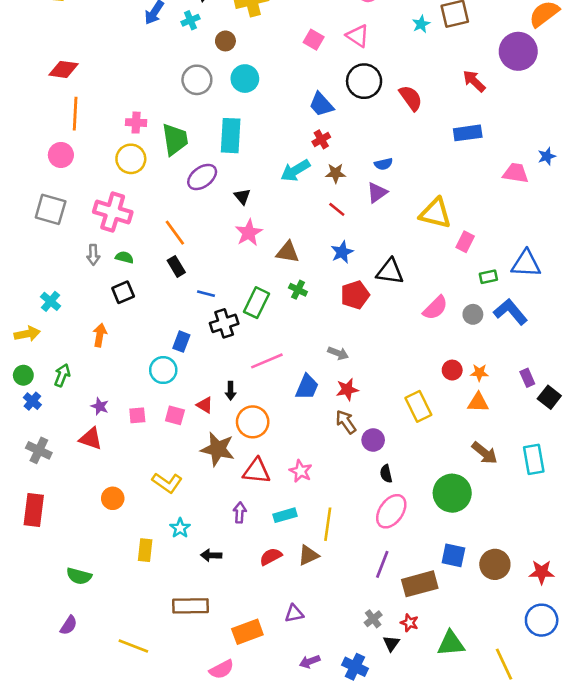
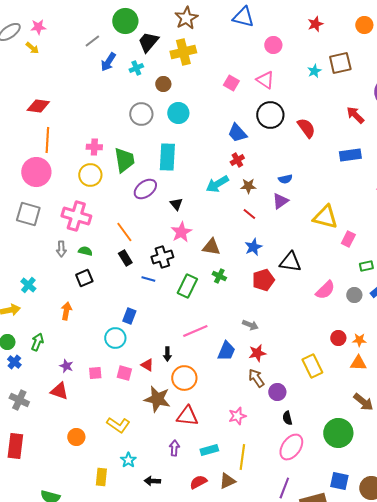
pink circle: (61, 155) -> (36, 172), size x1.5
black cross: (224, 323) -> (162, 257), moved
pink star: (301, 471) -> (237, 416), moved, turned 30

